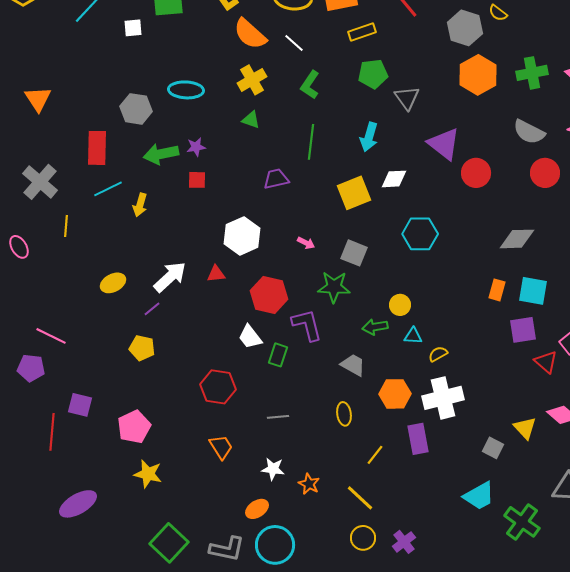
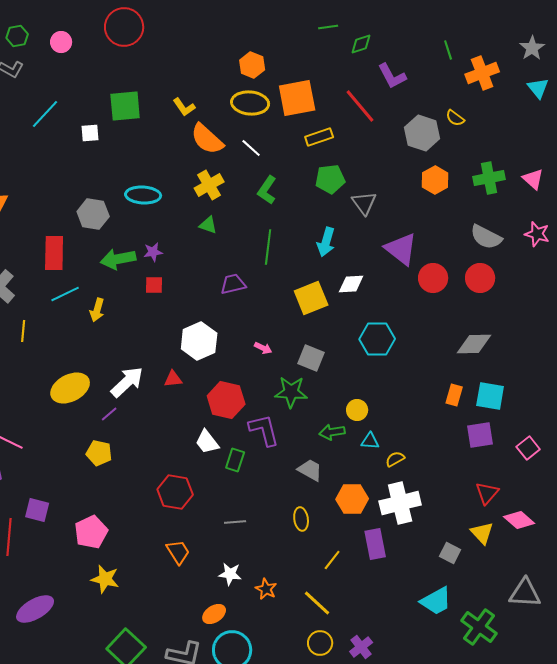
orange hexagon: (478, 75) -> (435, 180), size x0.7
red circle: (545, 173) -> (480, 278), moved
yellow ellipse: (113, 283) -> (70, 388), size x1.5
red triangle: (546, 362) -> (487, 493), moved, turned 30

